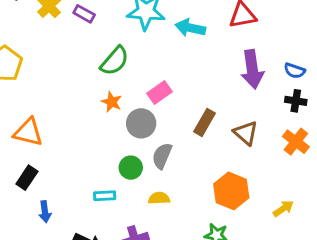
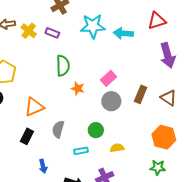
green semicircle: (115, 61) -> (63, 66), moved, turned -35
gray circle: (141, 123) -> (111, 101), moved
orange triangle: (28, 132) -> (34, 107), moved, turned -30
gray semicircle: (162, 156) -> (58, 129), moved
black rectangle: (27, 178) -> (27, 136), moved

